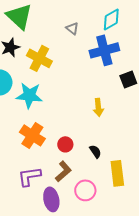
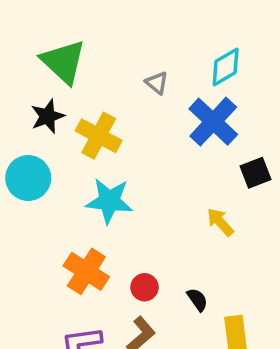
blue cross: (104, 50) -> (213, 122), turned -32
cyan star: (29, 95) -> (109, 201), moved
yellow arrow: (98, 107) -> (220, 222), moved, turned 144

